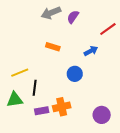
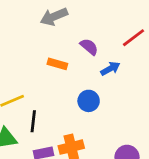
purple semicircle: (73, 17) -> (89, 47), moved, turned 96

